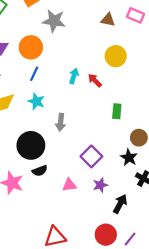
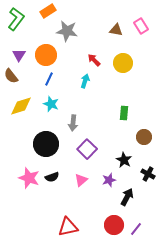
pink rectangle: (136, 15) -> (141, 26), turned 35
red arrow: (95, 80) -> (94, 60), moved
purple square: (91, 156) -> (87, 149), moved
black star: (129, 158) -> (124, 160), moved
black semicircle: (40, 171) -> (52, 177), moved
pink triangle: (69, 185) -> (81, 180), turned -32

